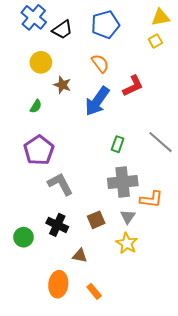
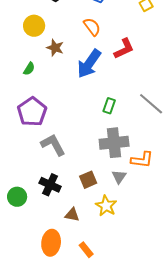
yellow star: (127, 243) -> (106, 206), moved

